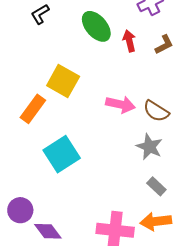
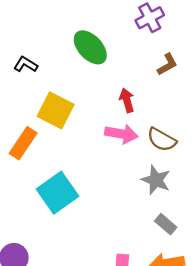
black L-shape: (40, 14) -> (26, 64), moved, turned 65
red arrow: (129, 41) -> (127, 100), moved

